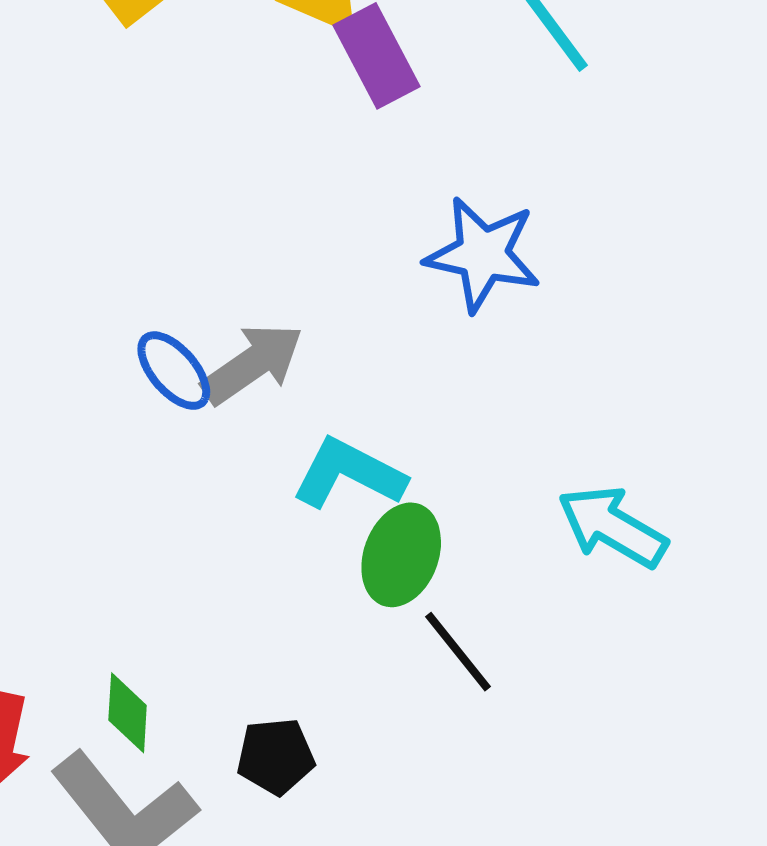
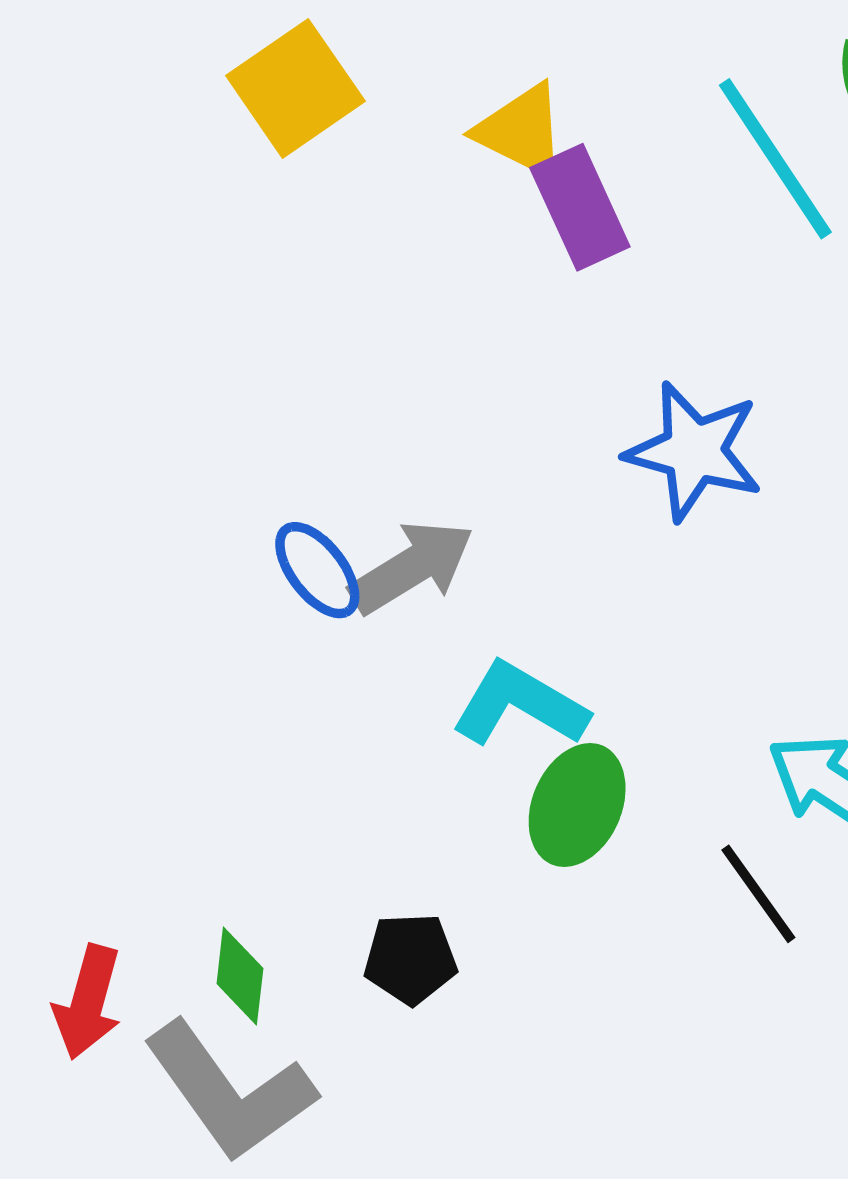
black line: (458, 652) -> (758, 894), moved
black pentagon: (276, 756) -> (410, 959), moved

